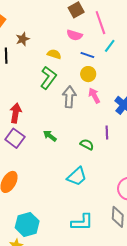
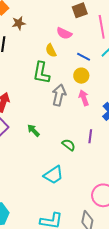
pink semicircle: (74, 35) -> (64, 33), moved
brown star: (23, 39) -> (19, 23), moved
yellow semicircle: (54, 54) -> (51, 50), turned -144
green L-shape: (48, 78) -> (41, 73), turned 145

